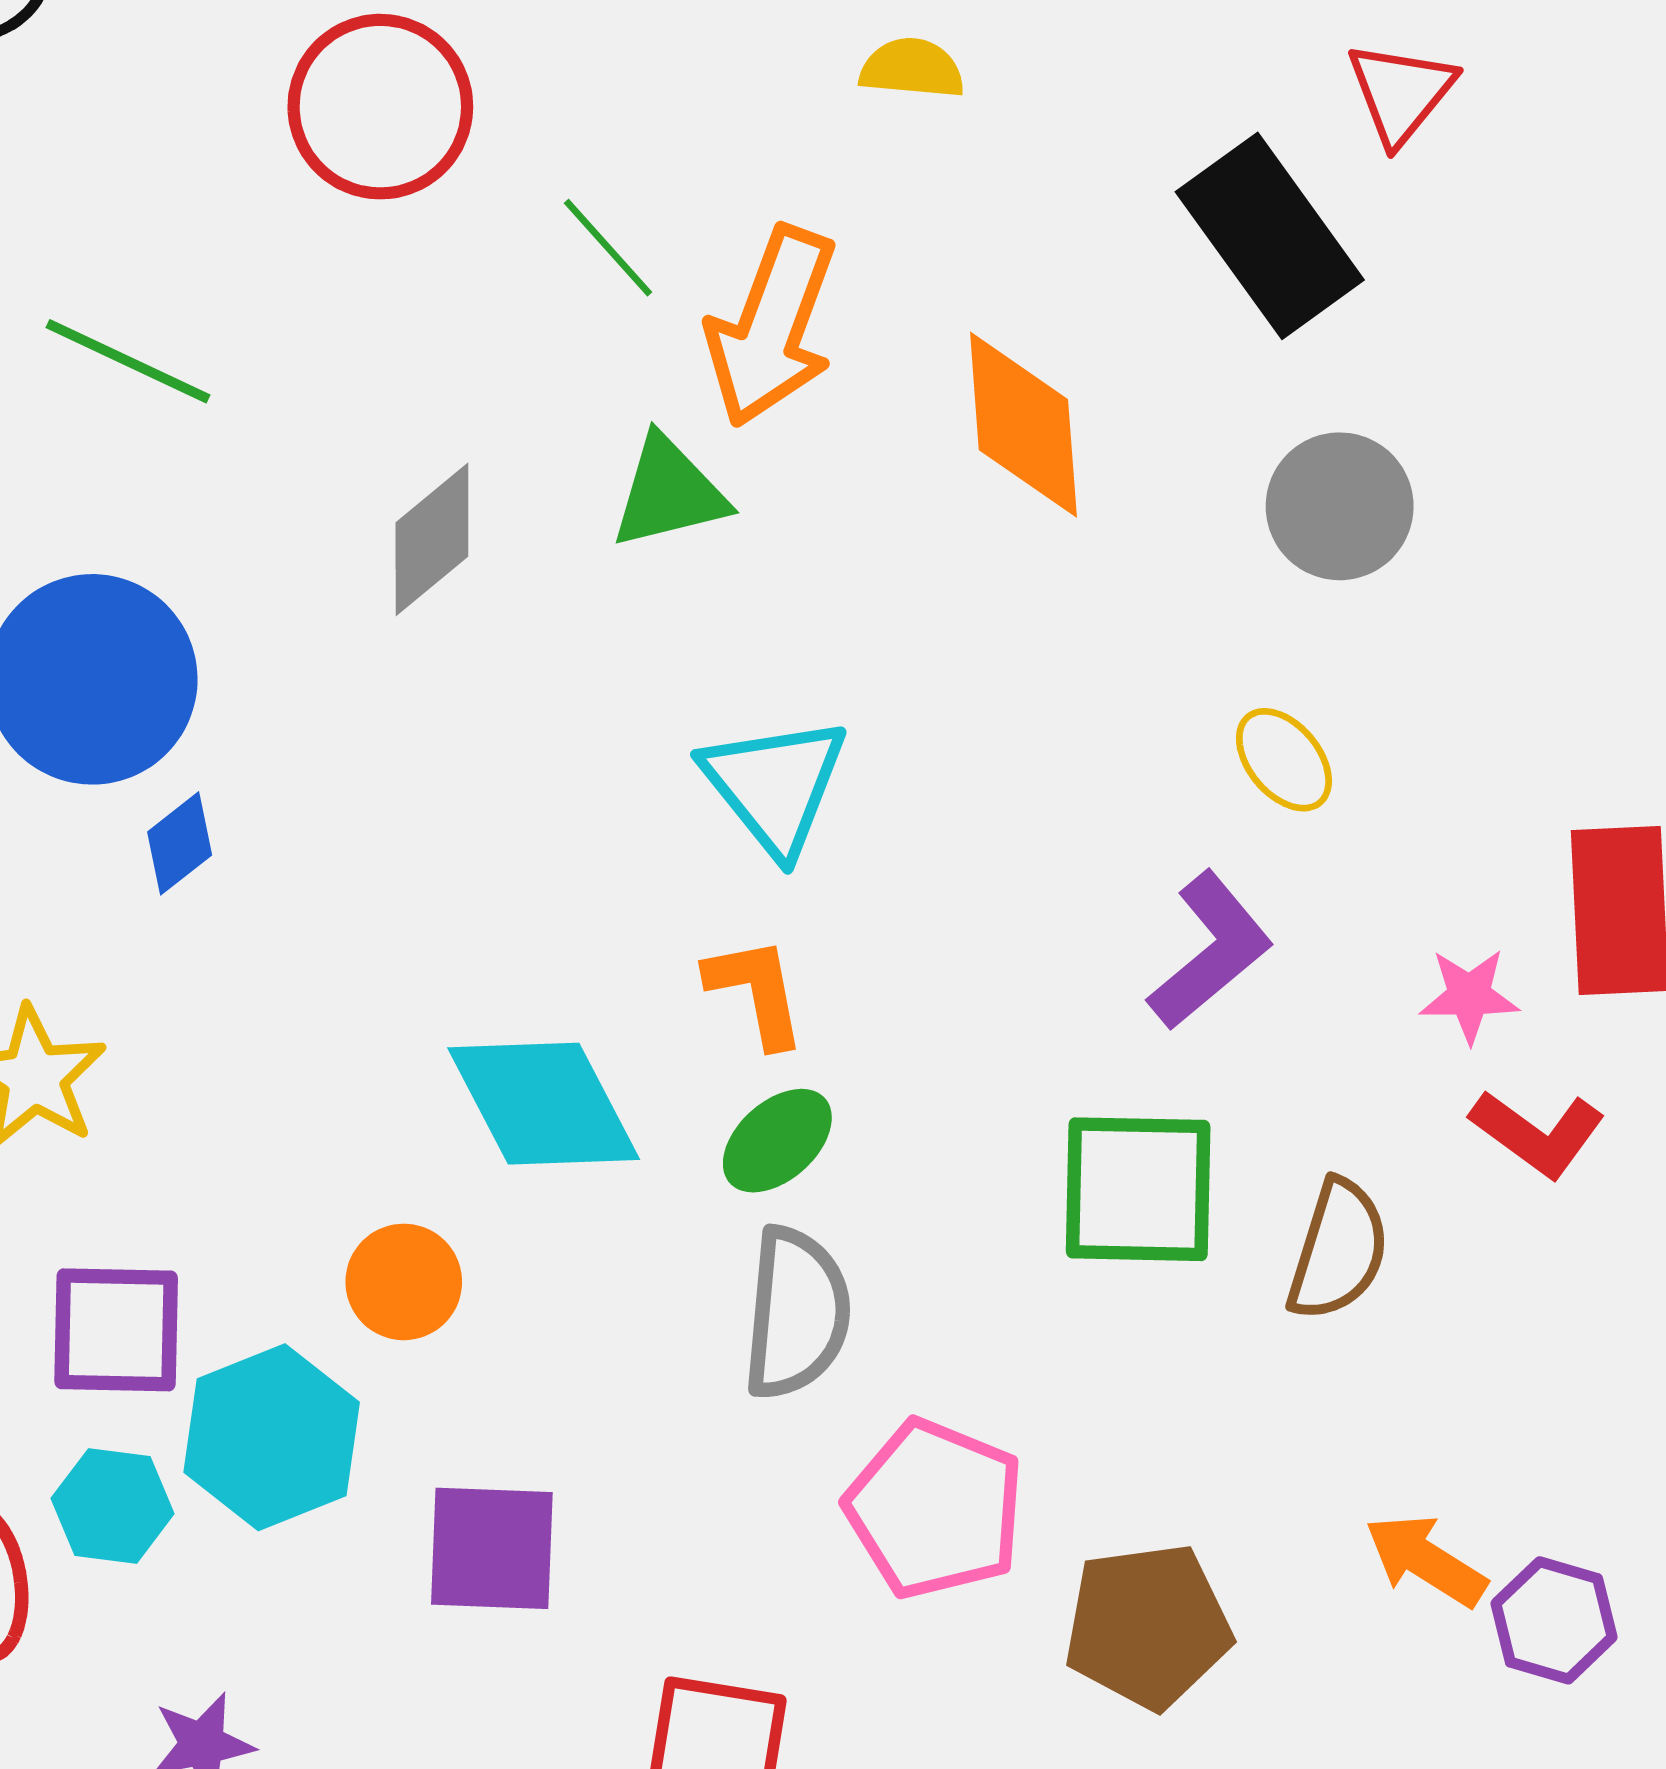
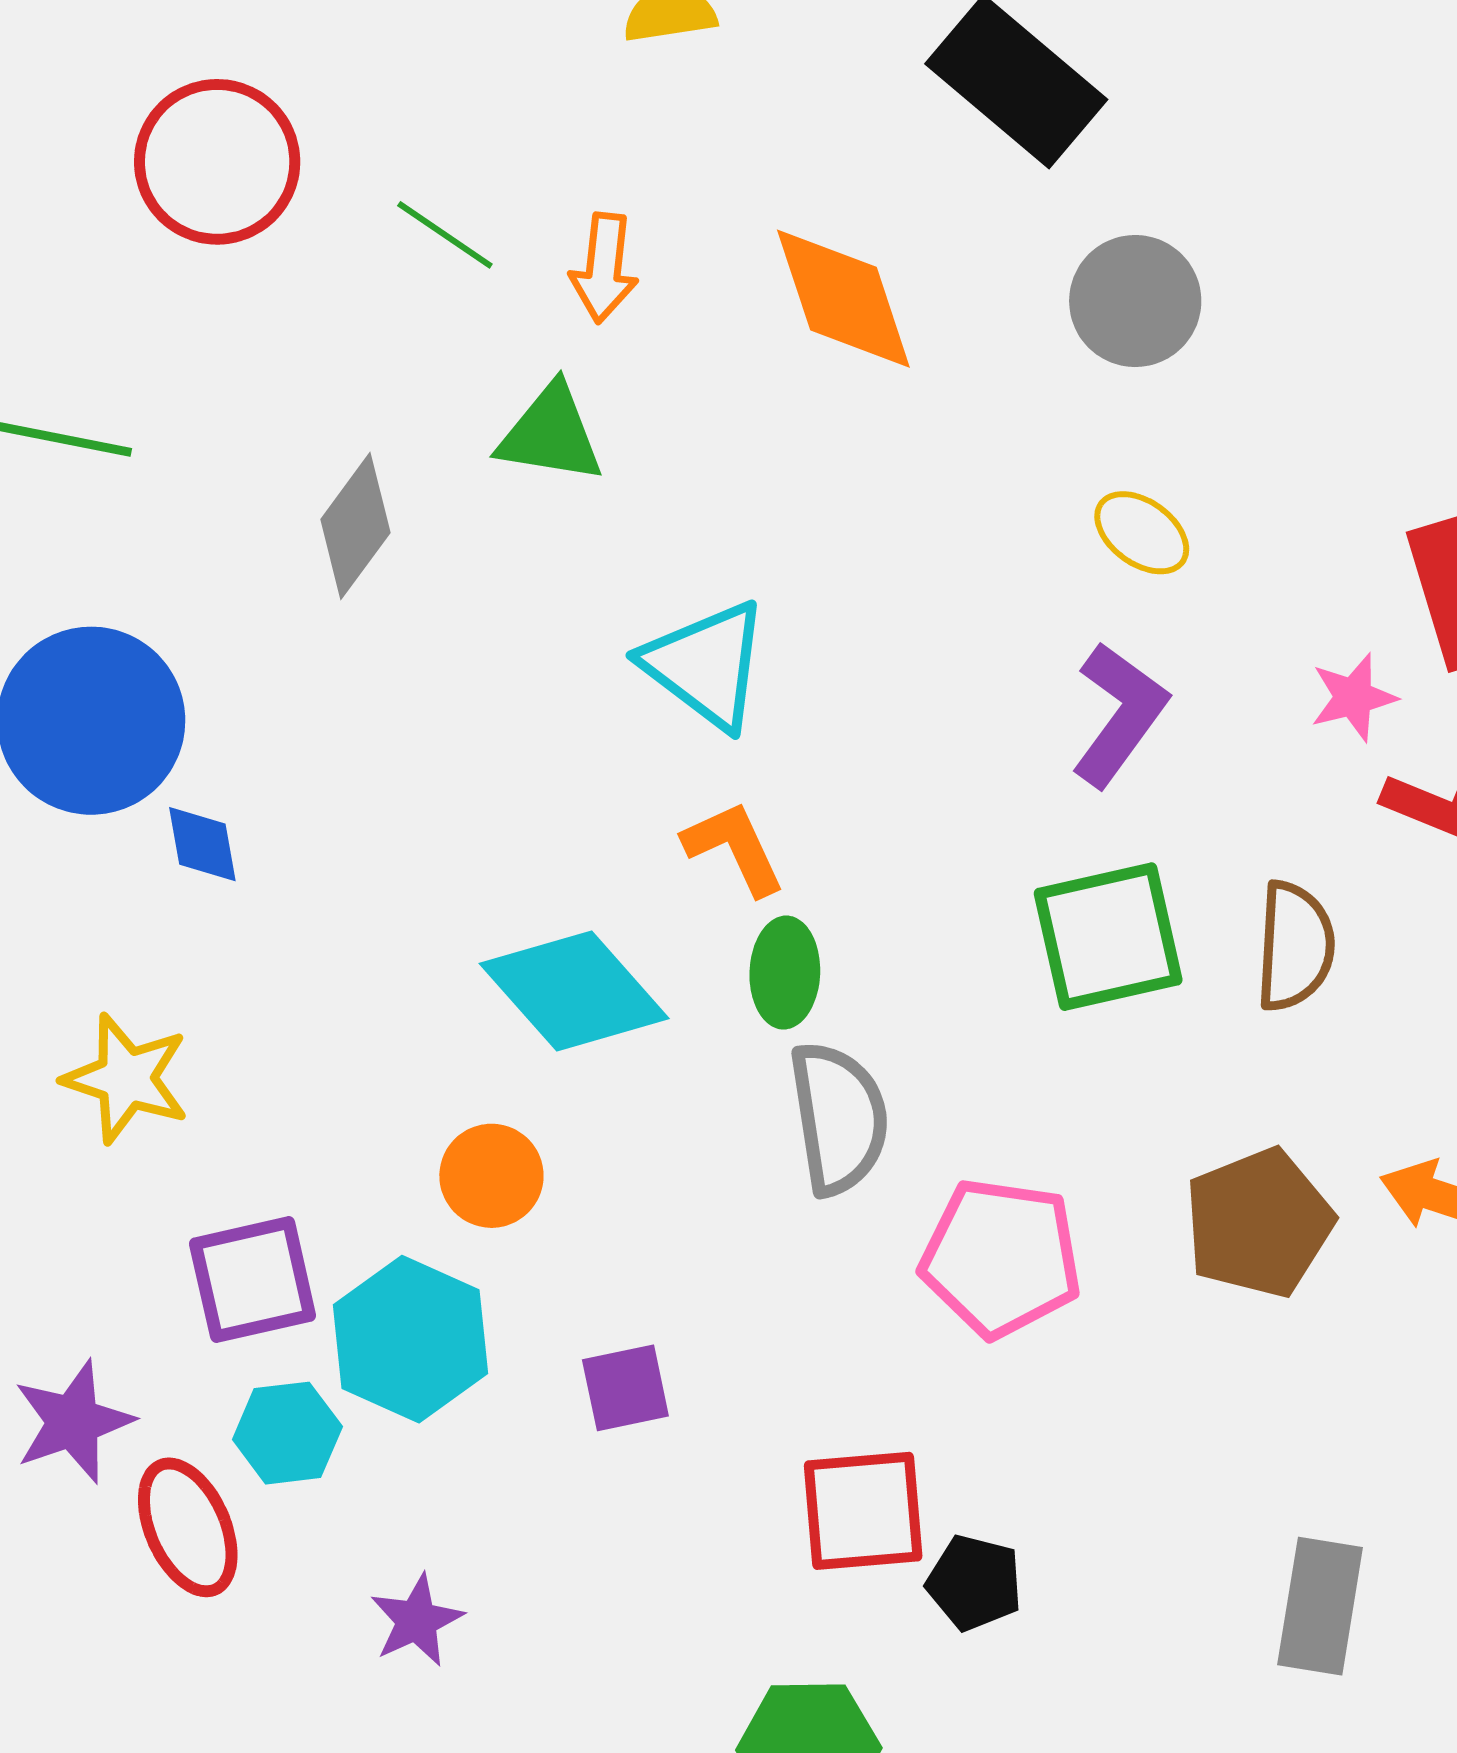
orange arrow: (772, 327) -> (604, 268), size x0.6
green triangle: (669, 492) -> (551, 434), turned 37
blue diamond: (180, 843) -> (202, 844), turned -48
green ellipse: (777, 1141) -> (785, 973), turned -32
purple square: (492, 1548) -> (625, 1388), size x0.7
brown pentagon: (1148, 1626) -> (1259, 1223), moved

